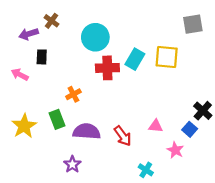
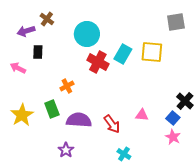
red cross: (107, 68) -> (98, 62), turned 30
pink star: (175, 150) -> (173, 137), moved
cyan cross: (146, 170) -> (124, 154), moved

